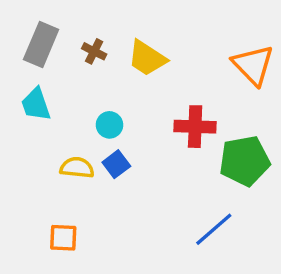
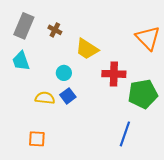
yellow trapezoid: (147, 58) -> (87, 49), moved
blue line: (214, 229) -> (125, 134), turned -30

